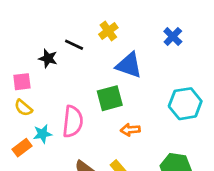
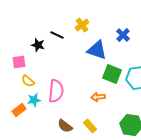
blue cross: (173, 36) -> (123, 35), moved
green square: (110, 98) -> (112, 74), moved, turned 36
yellow semicircle: (23, 108) -> (28, 81), moved

